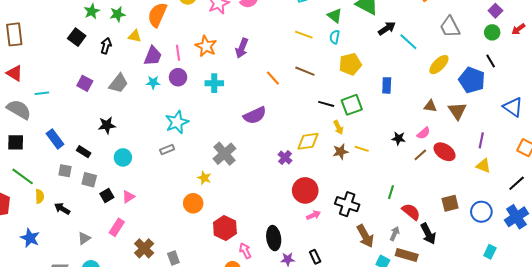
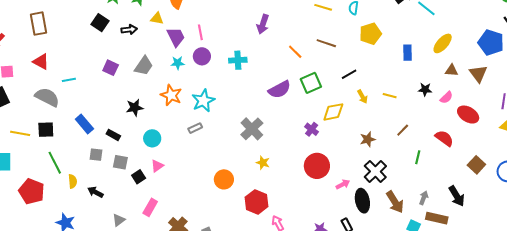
black arrow: (106, 46) -> (129, 30), turned 70
orange star: (206, 46) -> (171, 95), moved
purple trapezoid: (153, 56) -> (176, 37), turned -45
yellow ellipse: (439, 65) -> (443, 43), moved
black line: (326, 104) -> (349, 74), turned -42
green square: (352, 105) -> (311, 83), moved
black star: (399, 138) -> (425, 89), moved
yellow line: (362, 149) -> (390, 96), moved
brown star: (341, 152) -> (368, 139), moved
brown line: (420, 155) -> (403, 130), moved
green line: (23, 176) -> (55, 163), turned 30
yellow star: (204, 178) -> (263, 163), moved
red circle: (305, 190) -> (317, 166), moved
pink triangle: (128, 197) -> (157, 166), moved
brown square: (450, 203) -> (476, 165), turned -30
black cross: (347, 204) -> (375, 171), turned 30
red semicircle: (411, 212) -> (444, 138), moved
black ellipse: (274, 238) -> (362, 201), moved

